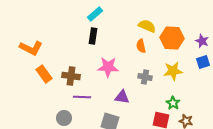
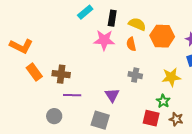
black rectangle: (93, 36) -> (112, 18), moved
pink star: (108, 67) -> (104, 40), moved
yellow star: (173, 71) -> (171, 77), moved
purple triangle: (122, 97) -> (112, 95), turned 49

